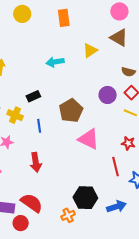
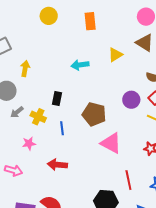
black rectangle: (33, 96) -> (57, 99), turned -56
brown pentagon: (71, 111) -> (94, 114), turned -30
red arrow: (36, 162) -> (57, 165), turned 102
red line: (116, 167) -> (128, 180), moved

